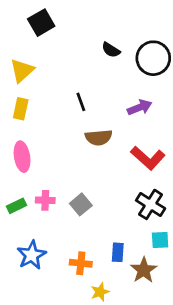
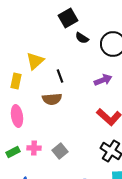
black square: (41, 23) -> (68, 18), moved
yellow triangle: (22, 70) -> (35, 61), moved
brown semicircle: (99, 137) -> (52, 99), moved

